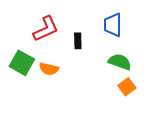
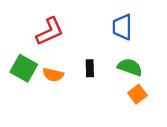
black rectangle: (78, 41) -> (90, 68), moved

